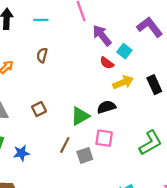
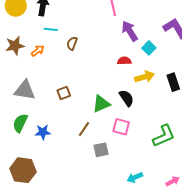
cyan line: (41, 20) -> (51, 29), moved
red semicircle: (107, 63) -> (124, 61), moved, turned 136
black semicircle: (106, 107) -> (127, 98), turned 66
gray square: (85, 155) -> (101, 150), moved

